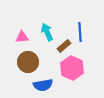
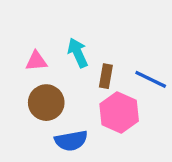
blue line: (80, 32) -> (151, 79), moved, turned -60
brown rectangle: (64, 46) -> (106, 76), turned -40

